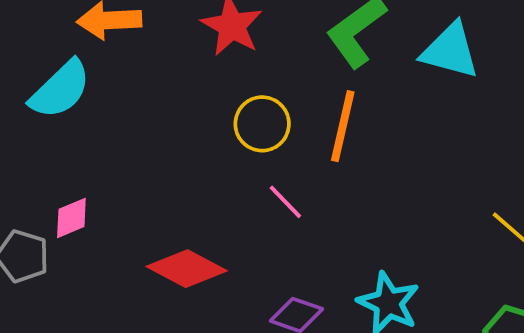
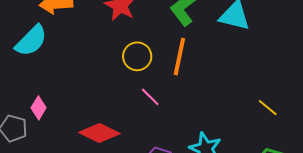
pink diamond: (71, 218) -> (39, 108), turned -35

